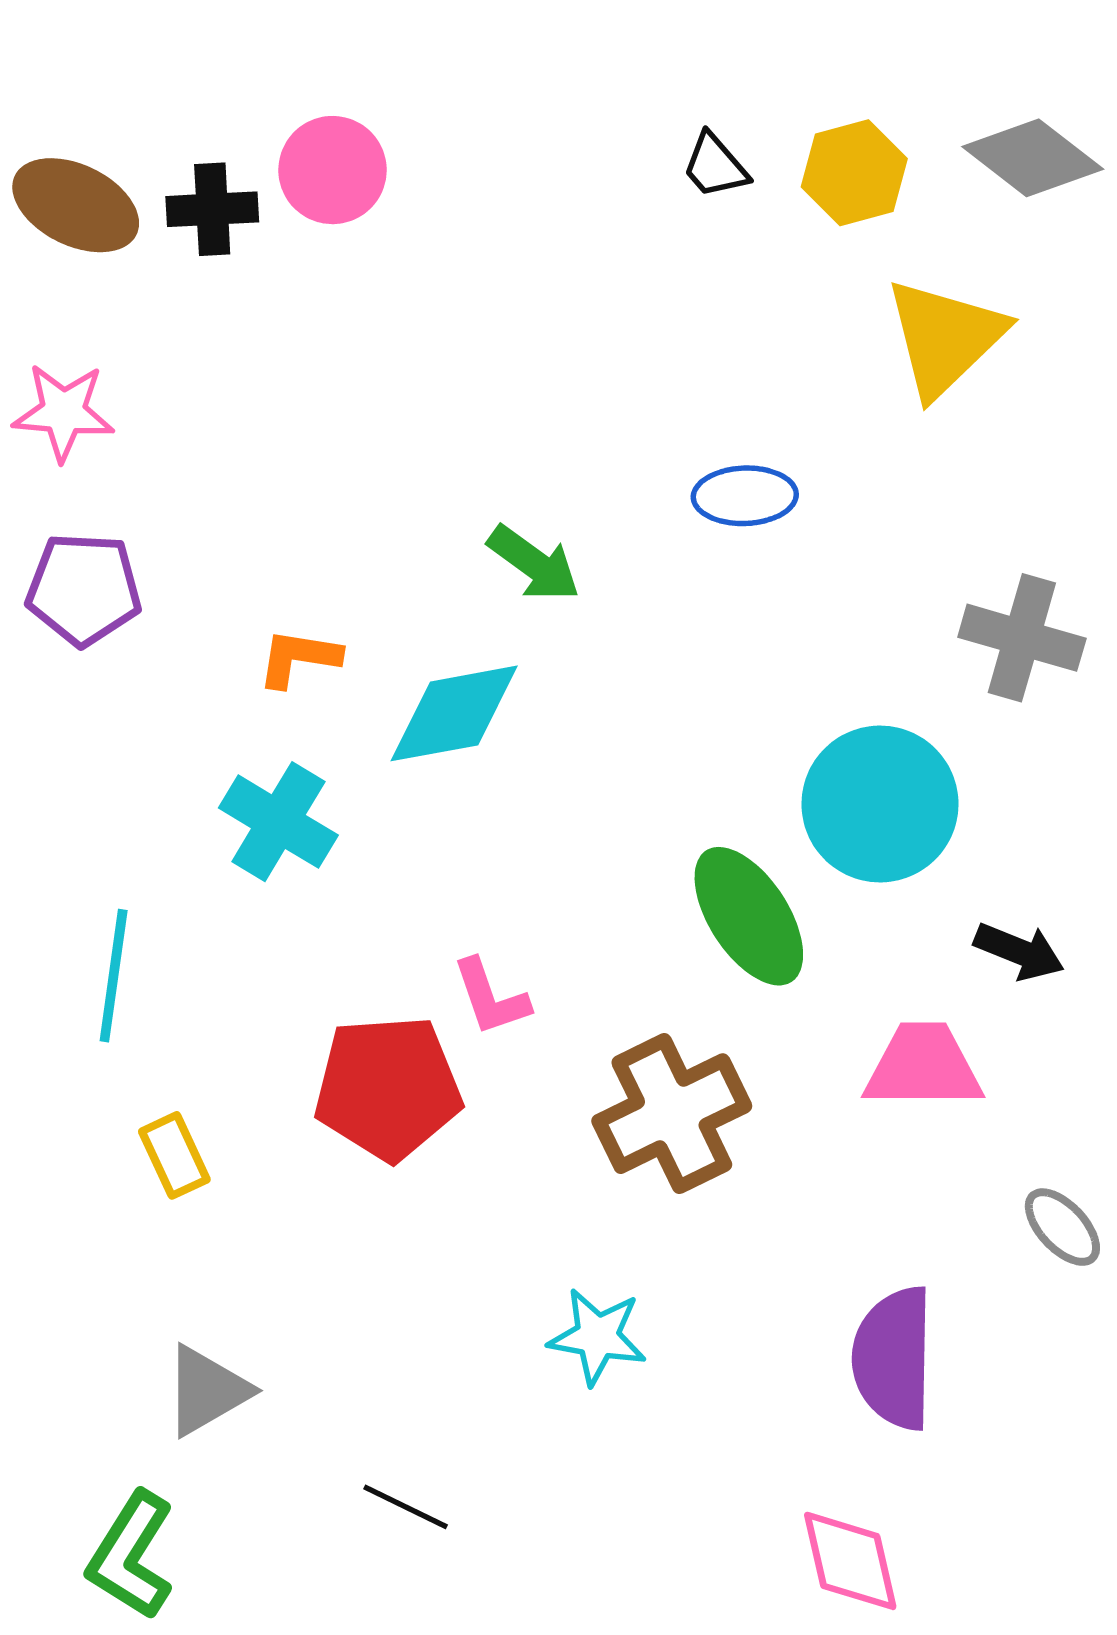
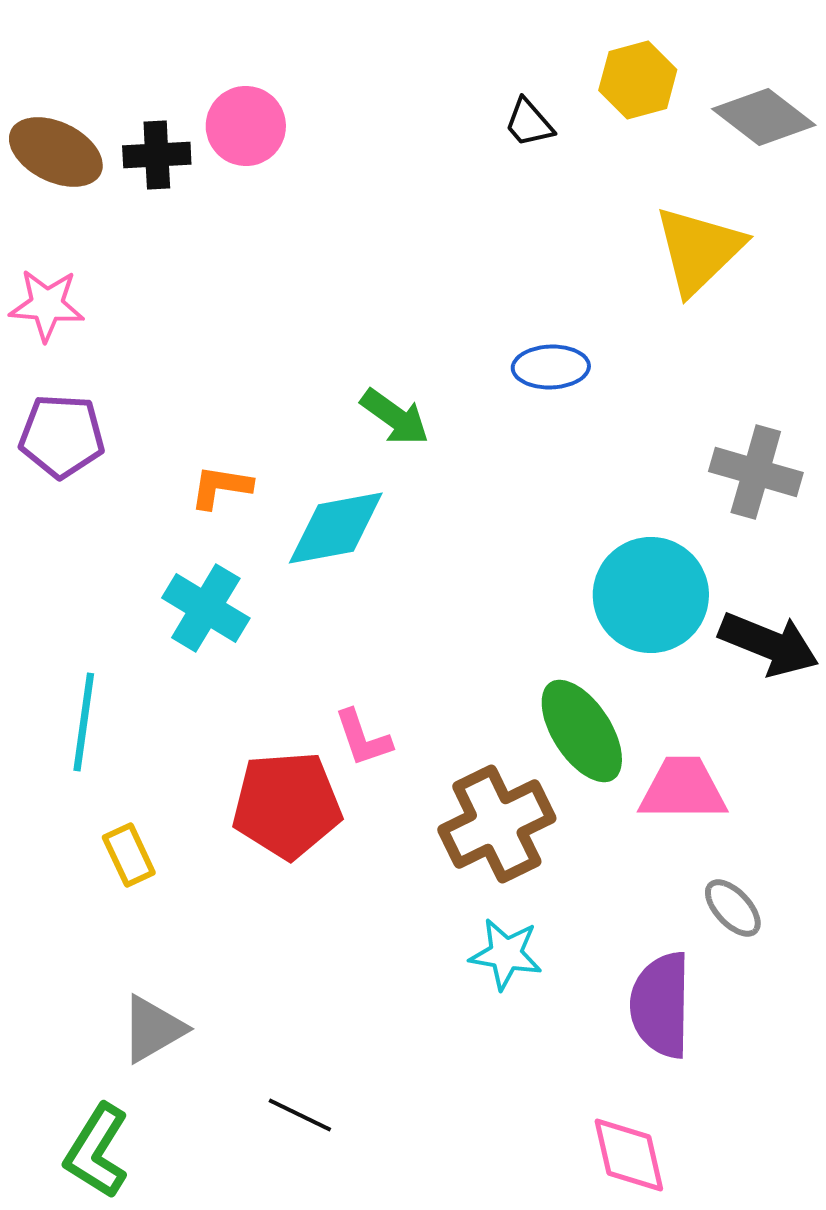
yellow hexagon: (854, 173) -> (638, 80), moved
green ellipse: (749, 916) -> (582, 731), moved
black arrow: (1019, 951) -> (769, 644), moved, size x1.5
gray ellipse: (1062, 1227) -> (733, 908), moved
cyan star: (597, 1337) -> (506, 954), moved

